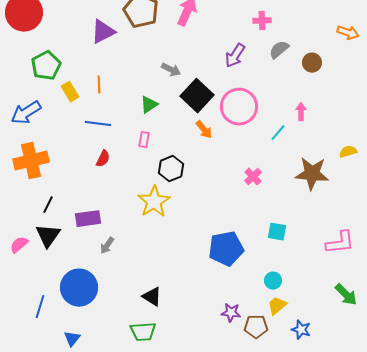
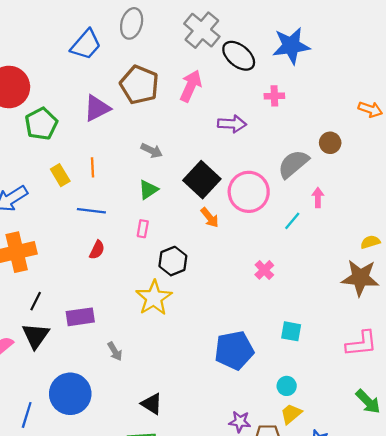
gray semicircle: (279, 50) -> (293, 164), moved, size x1.4
purple arrow: (235, 56) -> (232, 124), moved, turned -120
green pentagon: (46, 66) -> (41, 124), moved
gray arrow: (171, 70) -> (152, 151), moved
brown star: (312, 174) -> (360, 278), moved
gray arrow: (107, 246) -> (115, 351), moved, turned -66

